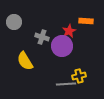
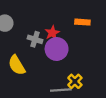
red star: (69, 31) -> (52, 33), moved
yellow cross: (79, 76) -> (75, 81), turned -32

